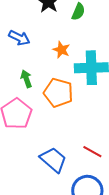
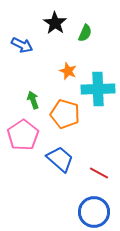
blue arrow: (19, 38) -> (22, 45), moved
blue trapezoid: (53, 160) -> (60, 159), moved

